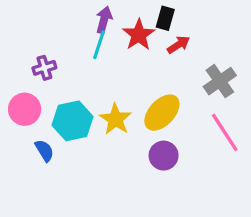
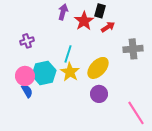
cyan line: (99, 45) -> (68, 54), moved
gray cross: (220, 81) -> (133, 49), turned 30
pink circle: (25, 109) -> (25, 76), moved
pink line: (225, 132) -> (136, 113), moved

